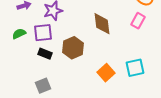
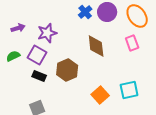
pink rectangle: (138, 21) -> (132, 43), turned -49
purple square: (43, 33) -> (37, 55), turned 36

